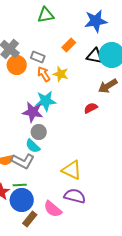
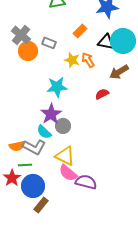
orange arrow: (44, 74) -> (88, 60), moved
purple star: (33, 112) -> (51, 114), moved, turned 30
gray circle: (39, 132) -> (63, 126), moved
yellow triangle: (72, 170) -> (65, 156), moved
green line: (20, 185) -> (25, 165), moved
pink semicircle: (53, 209) -> (68, 173), moved

